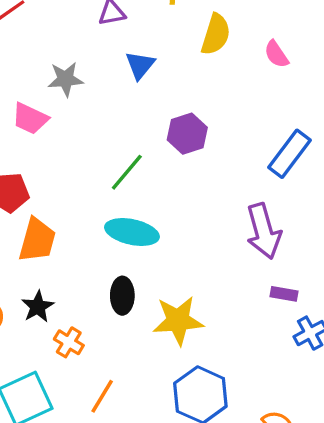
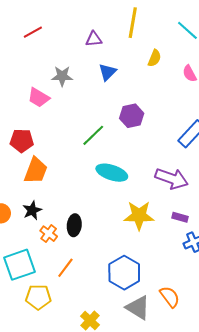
yellow semicircle: (216, 34) -> (154, 58), size x0.7
purple arrow: (264, 231) -> (172, 179), turned -60
cyan ellipse: (132, 232) -> (112, 173), moved
black ellipse: (122, 296) -> (74, 225), moved
yellow star: (178, 321) -> (139, 215), moved

